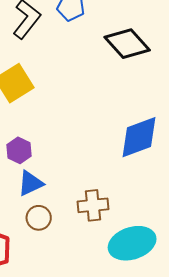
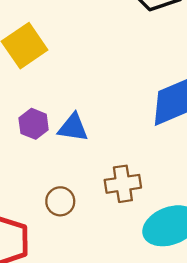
blue triangle: (30, 183) -> (73, 128), moved, turned 36

